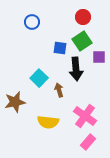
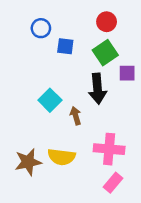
blue square: (60, 48) -> (65, 46), moved
brown star: (15, 102) -> (28, 162), moved
pink cross: (85, 116) -> (109, 149), turned -30

